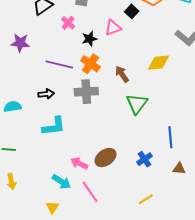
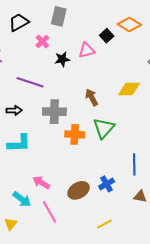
orange cross: (90, 64) -> (75, 134), moved, turned -36
brown ellipse: (105, 157) -> (78, 190), moved

